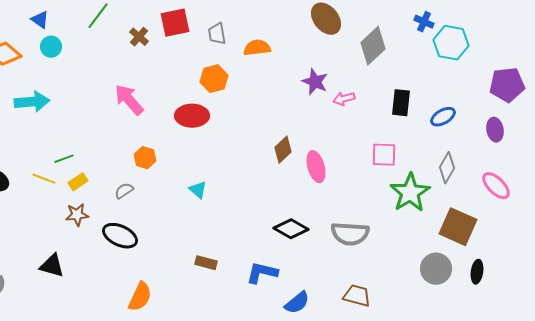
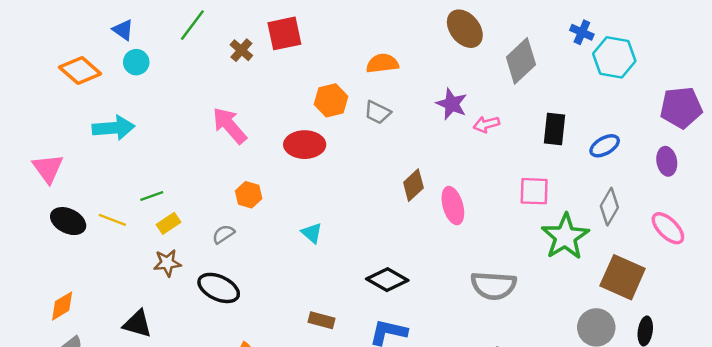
gray trapezoid: (217, 34) -> (378, 112), moved, turned -55
yellow line: (44, 179) -> (112, 220), moved
black diamond: (291, 229) -> (387, 280), moved

